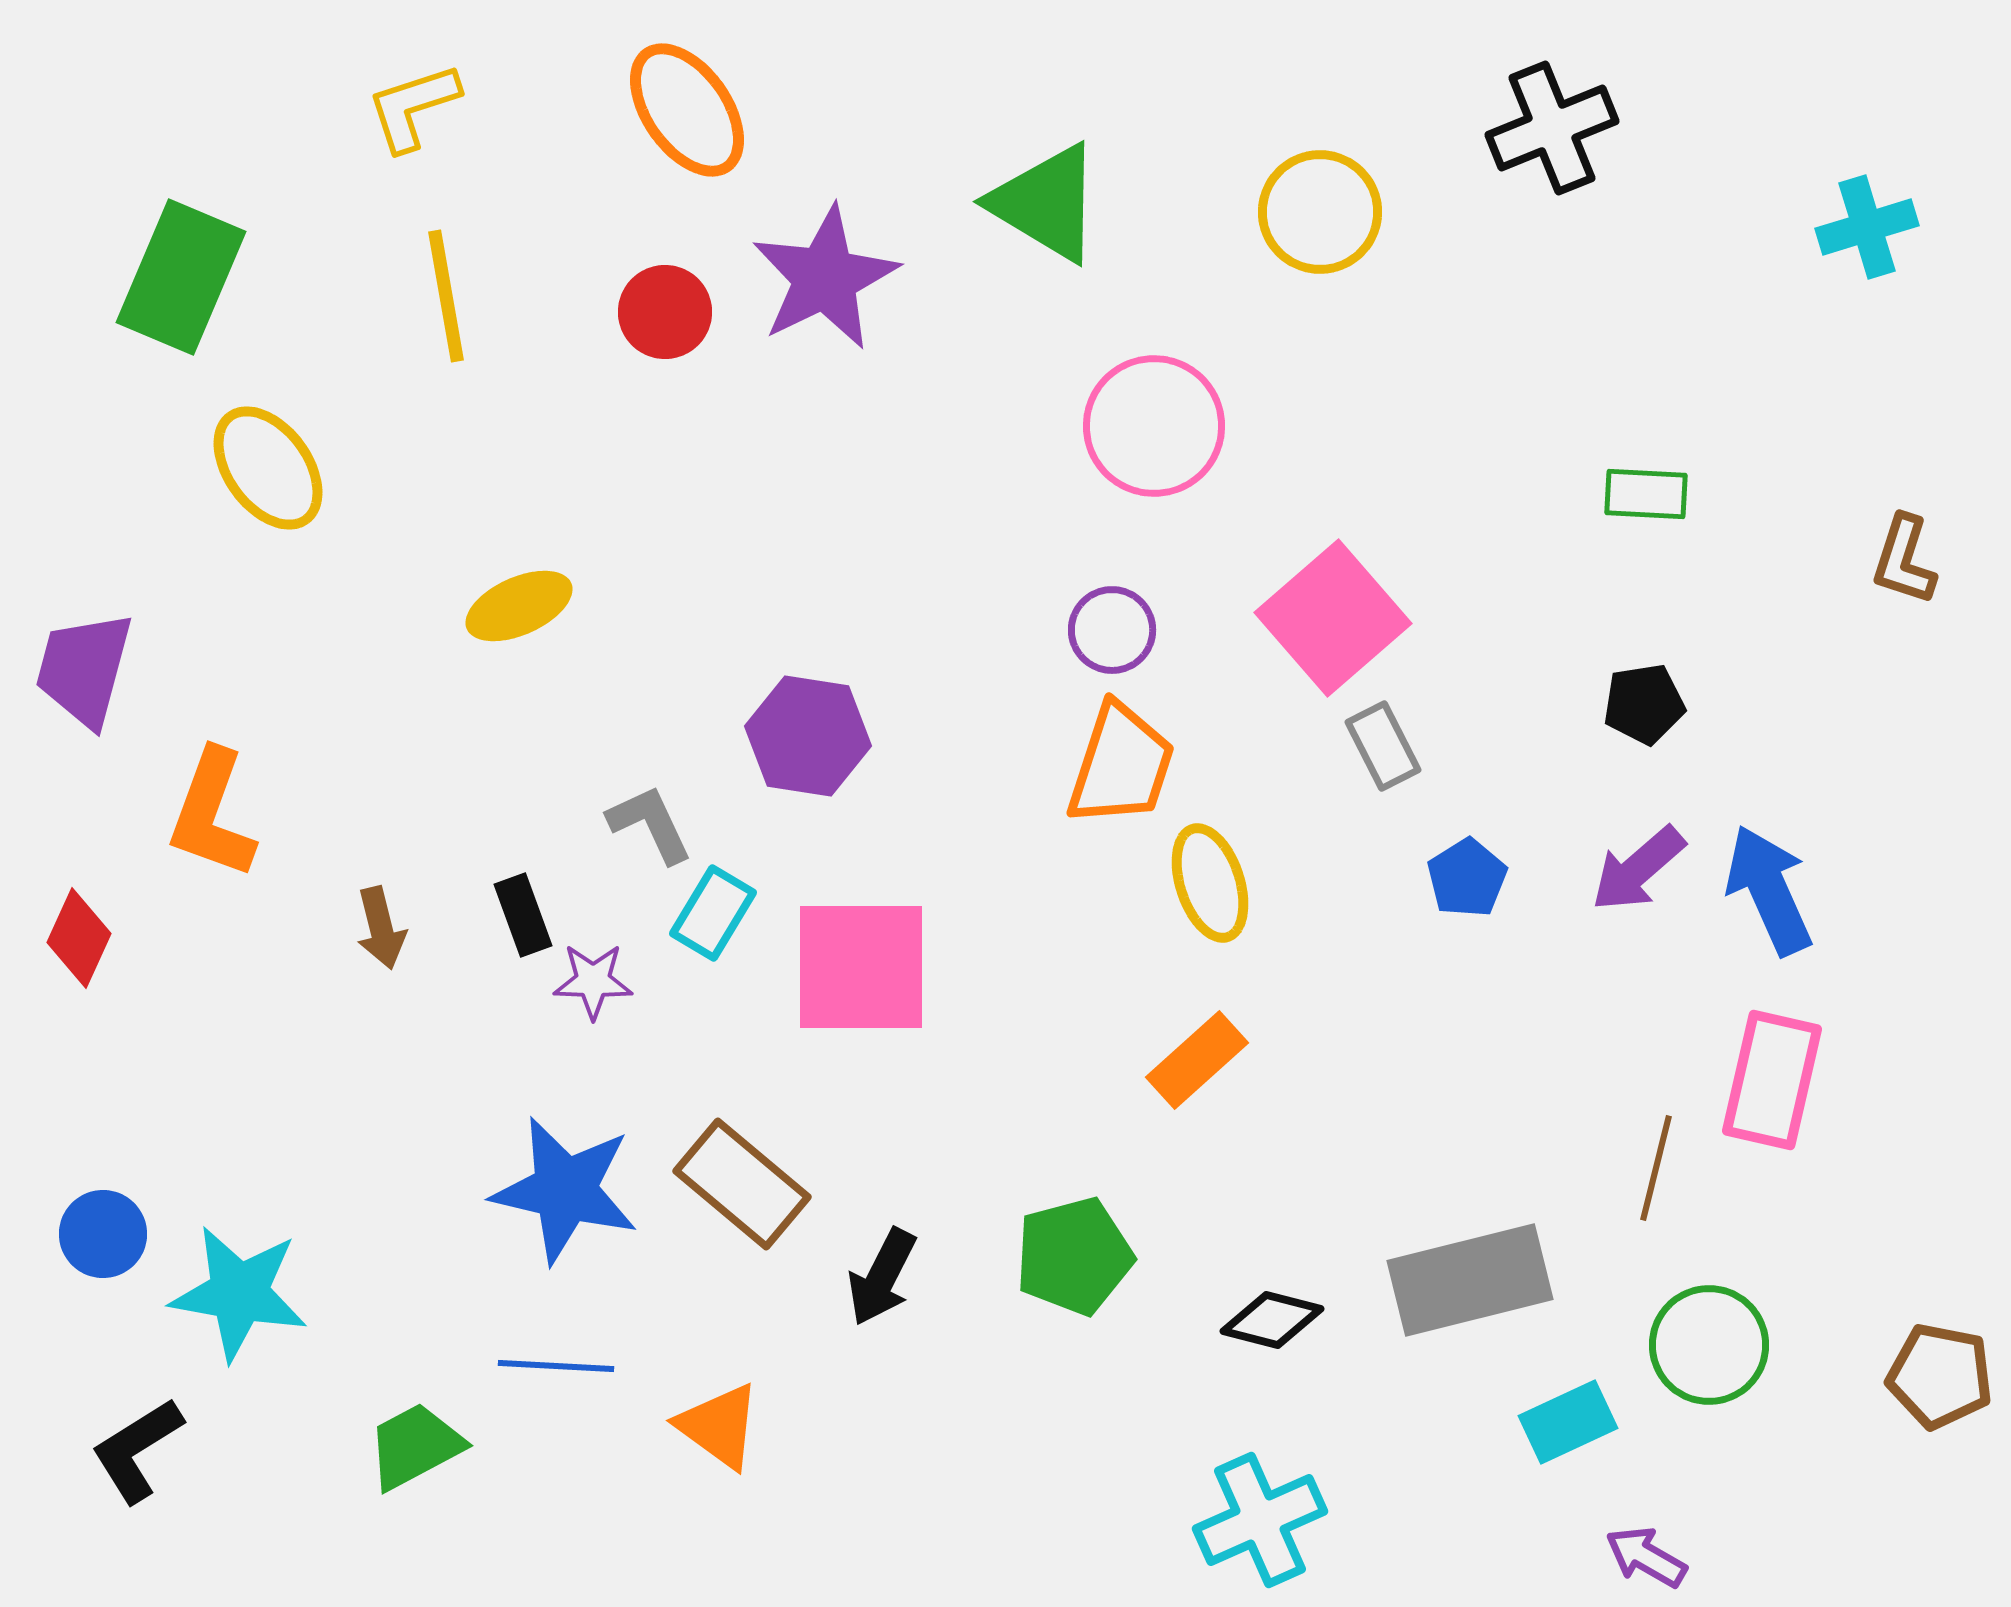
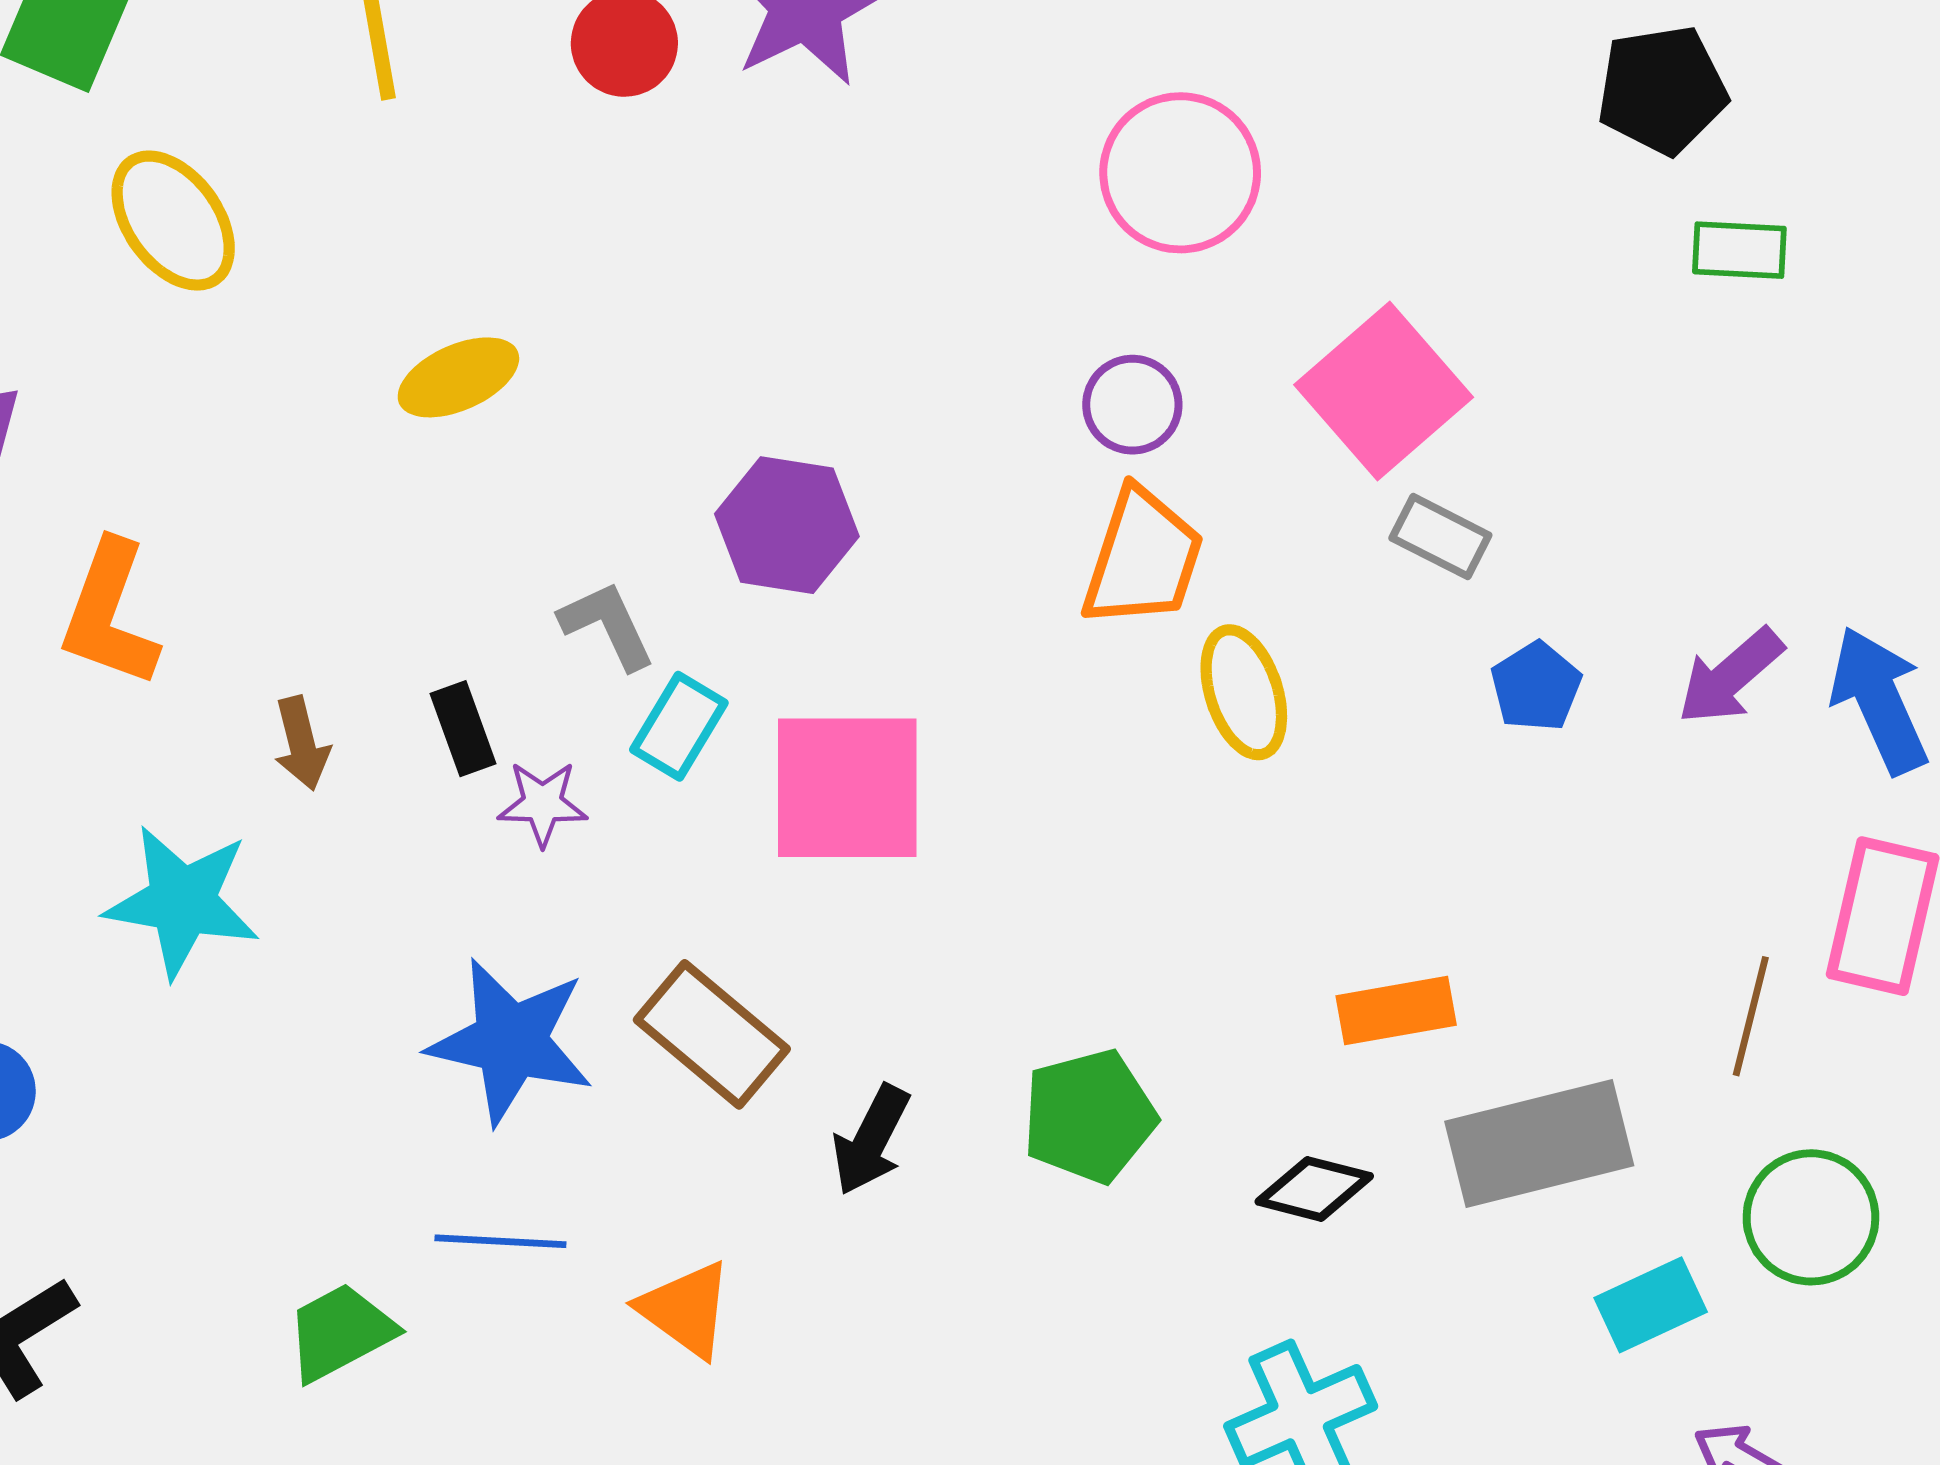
black pentagon: (1644, 704) -> (1662, 90), moved, size x1.4
gray rectangle: (1383, 746) -> (1440, 537), turned -36
orange rectangle: (1197, 1060) -> (1396, 1010), moved, turned 32
cyan star: (239, 1293) -> (182, 901), moved

